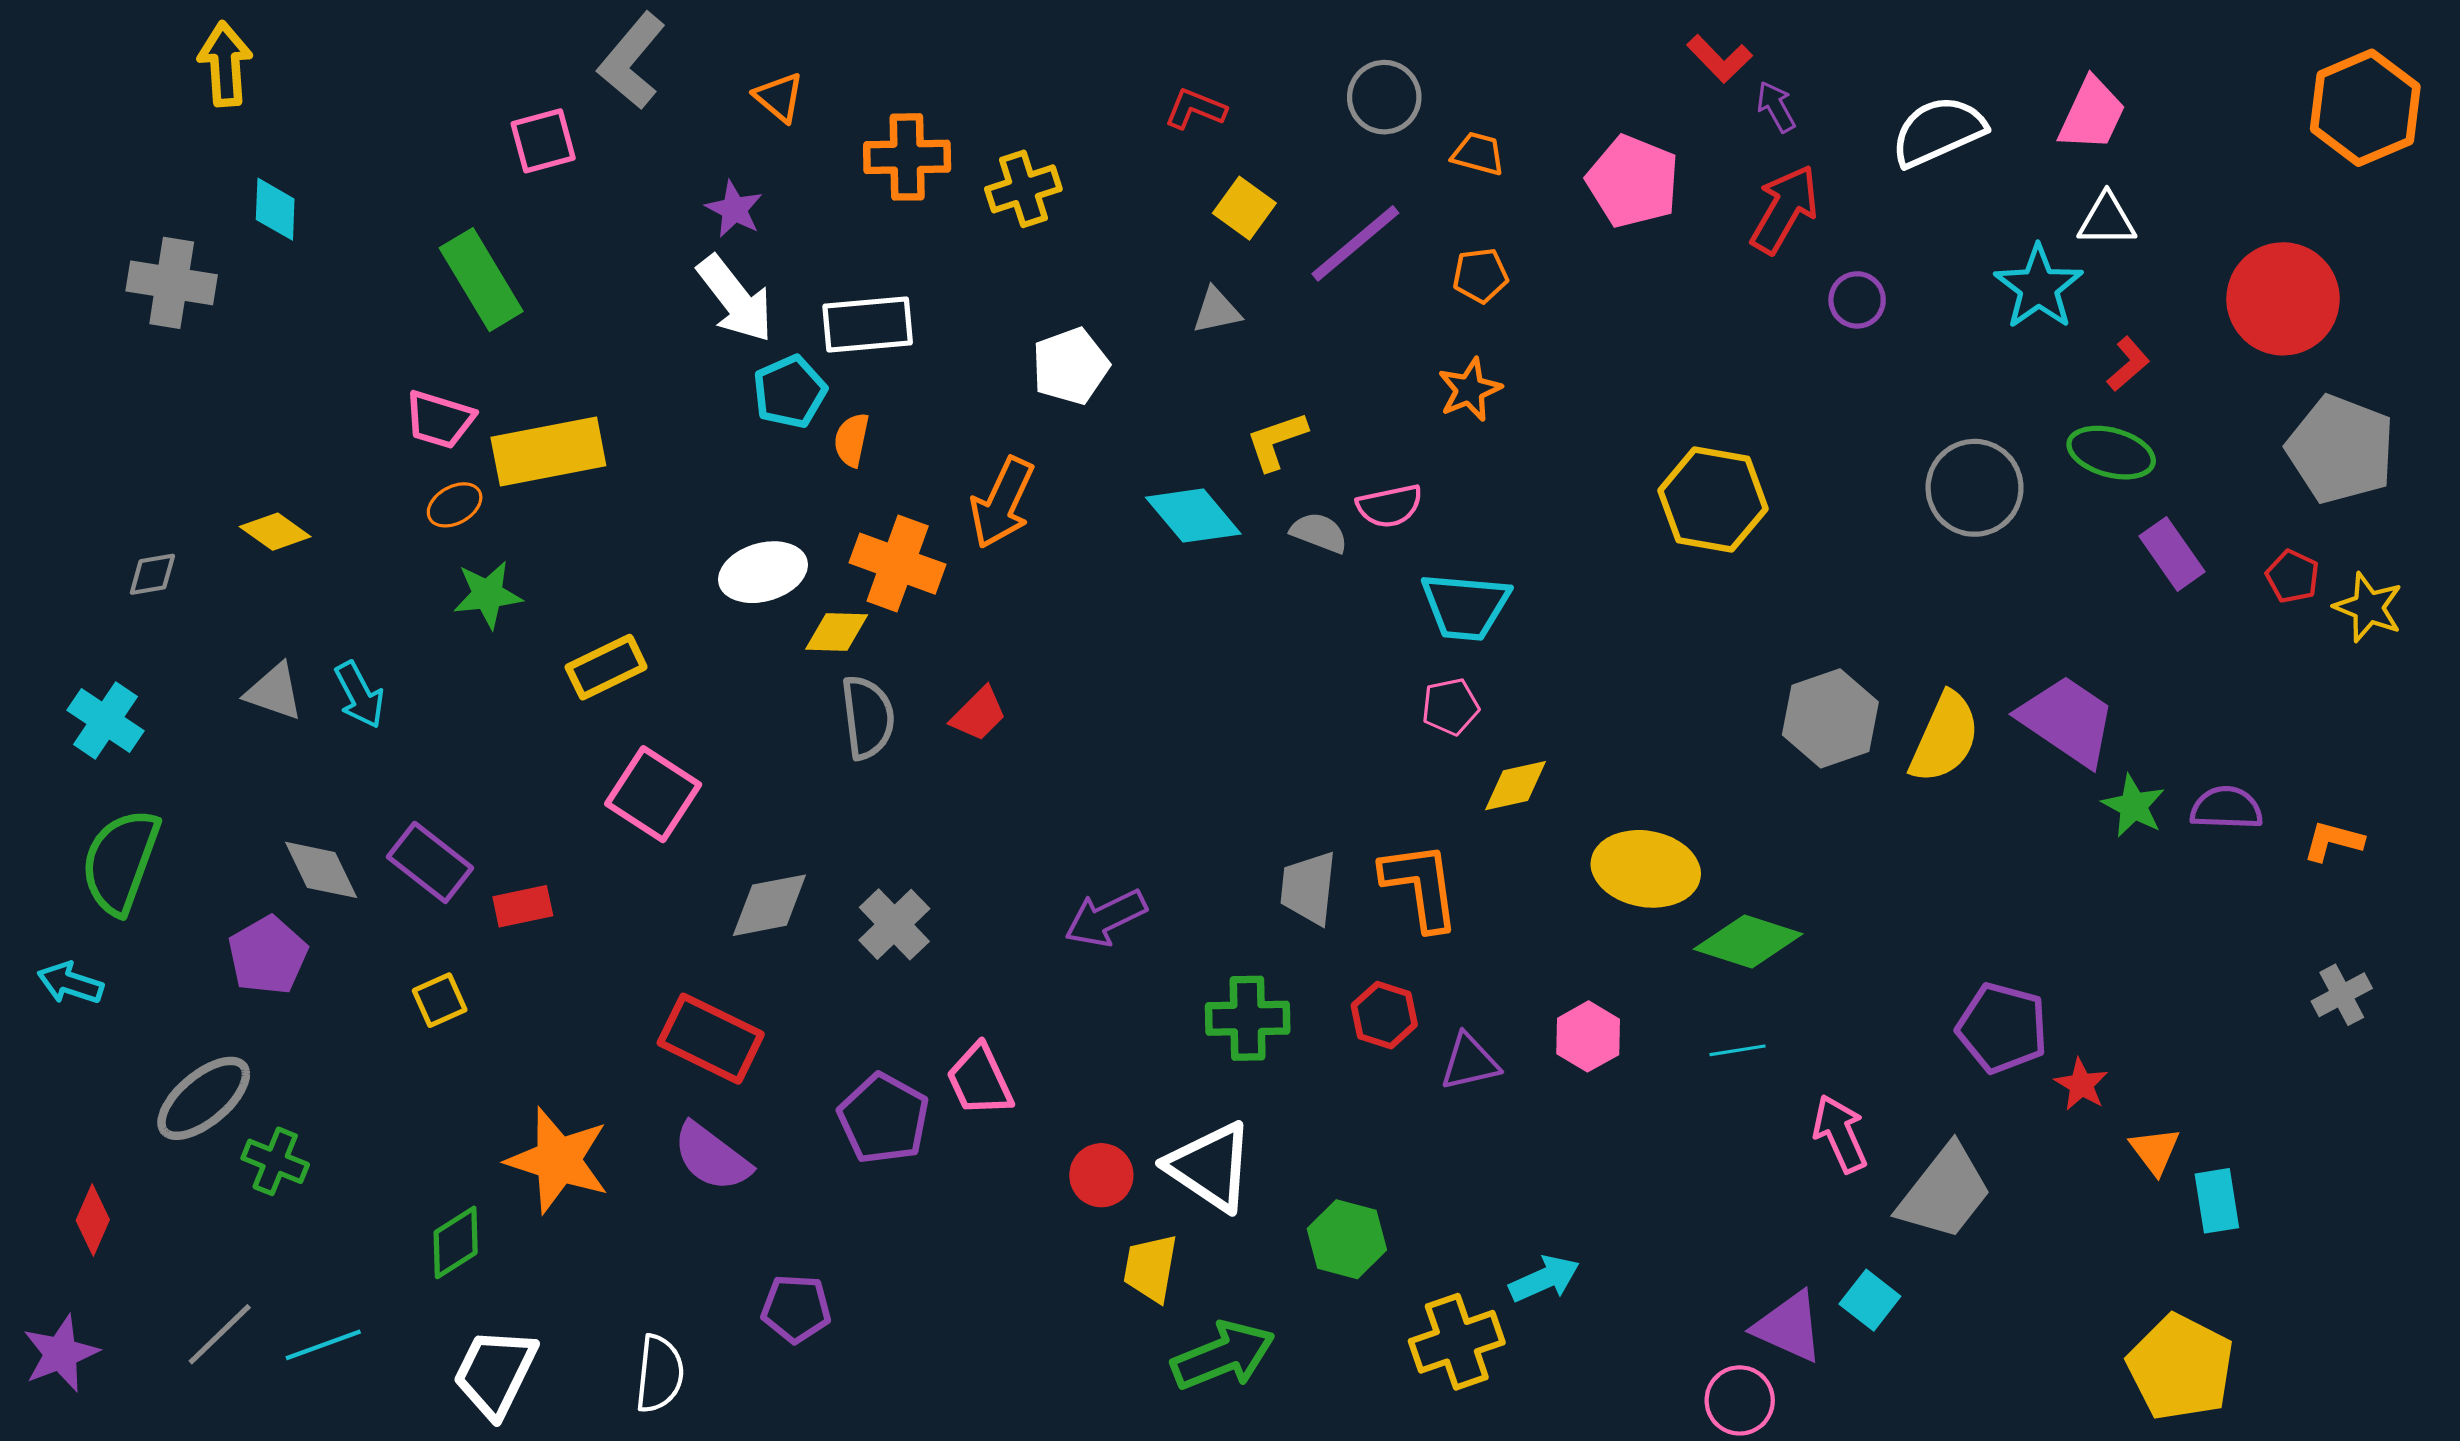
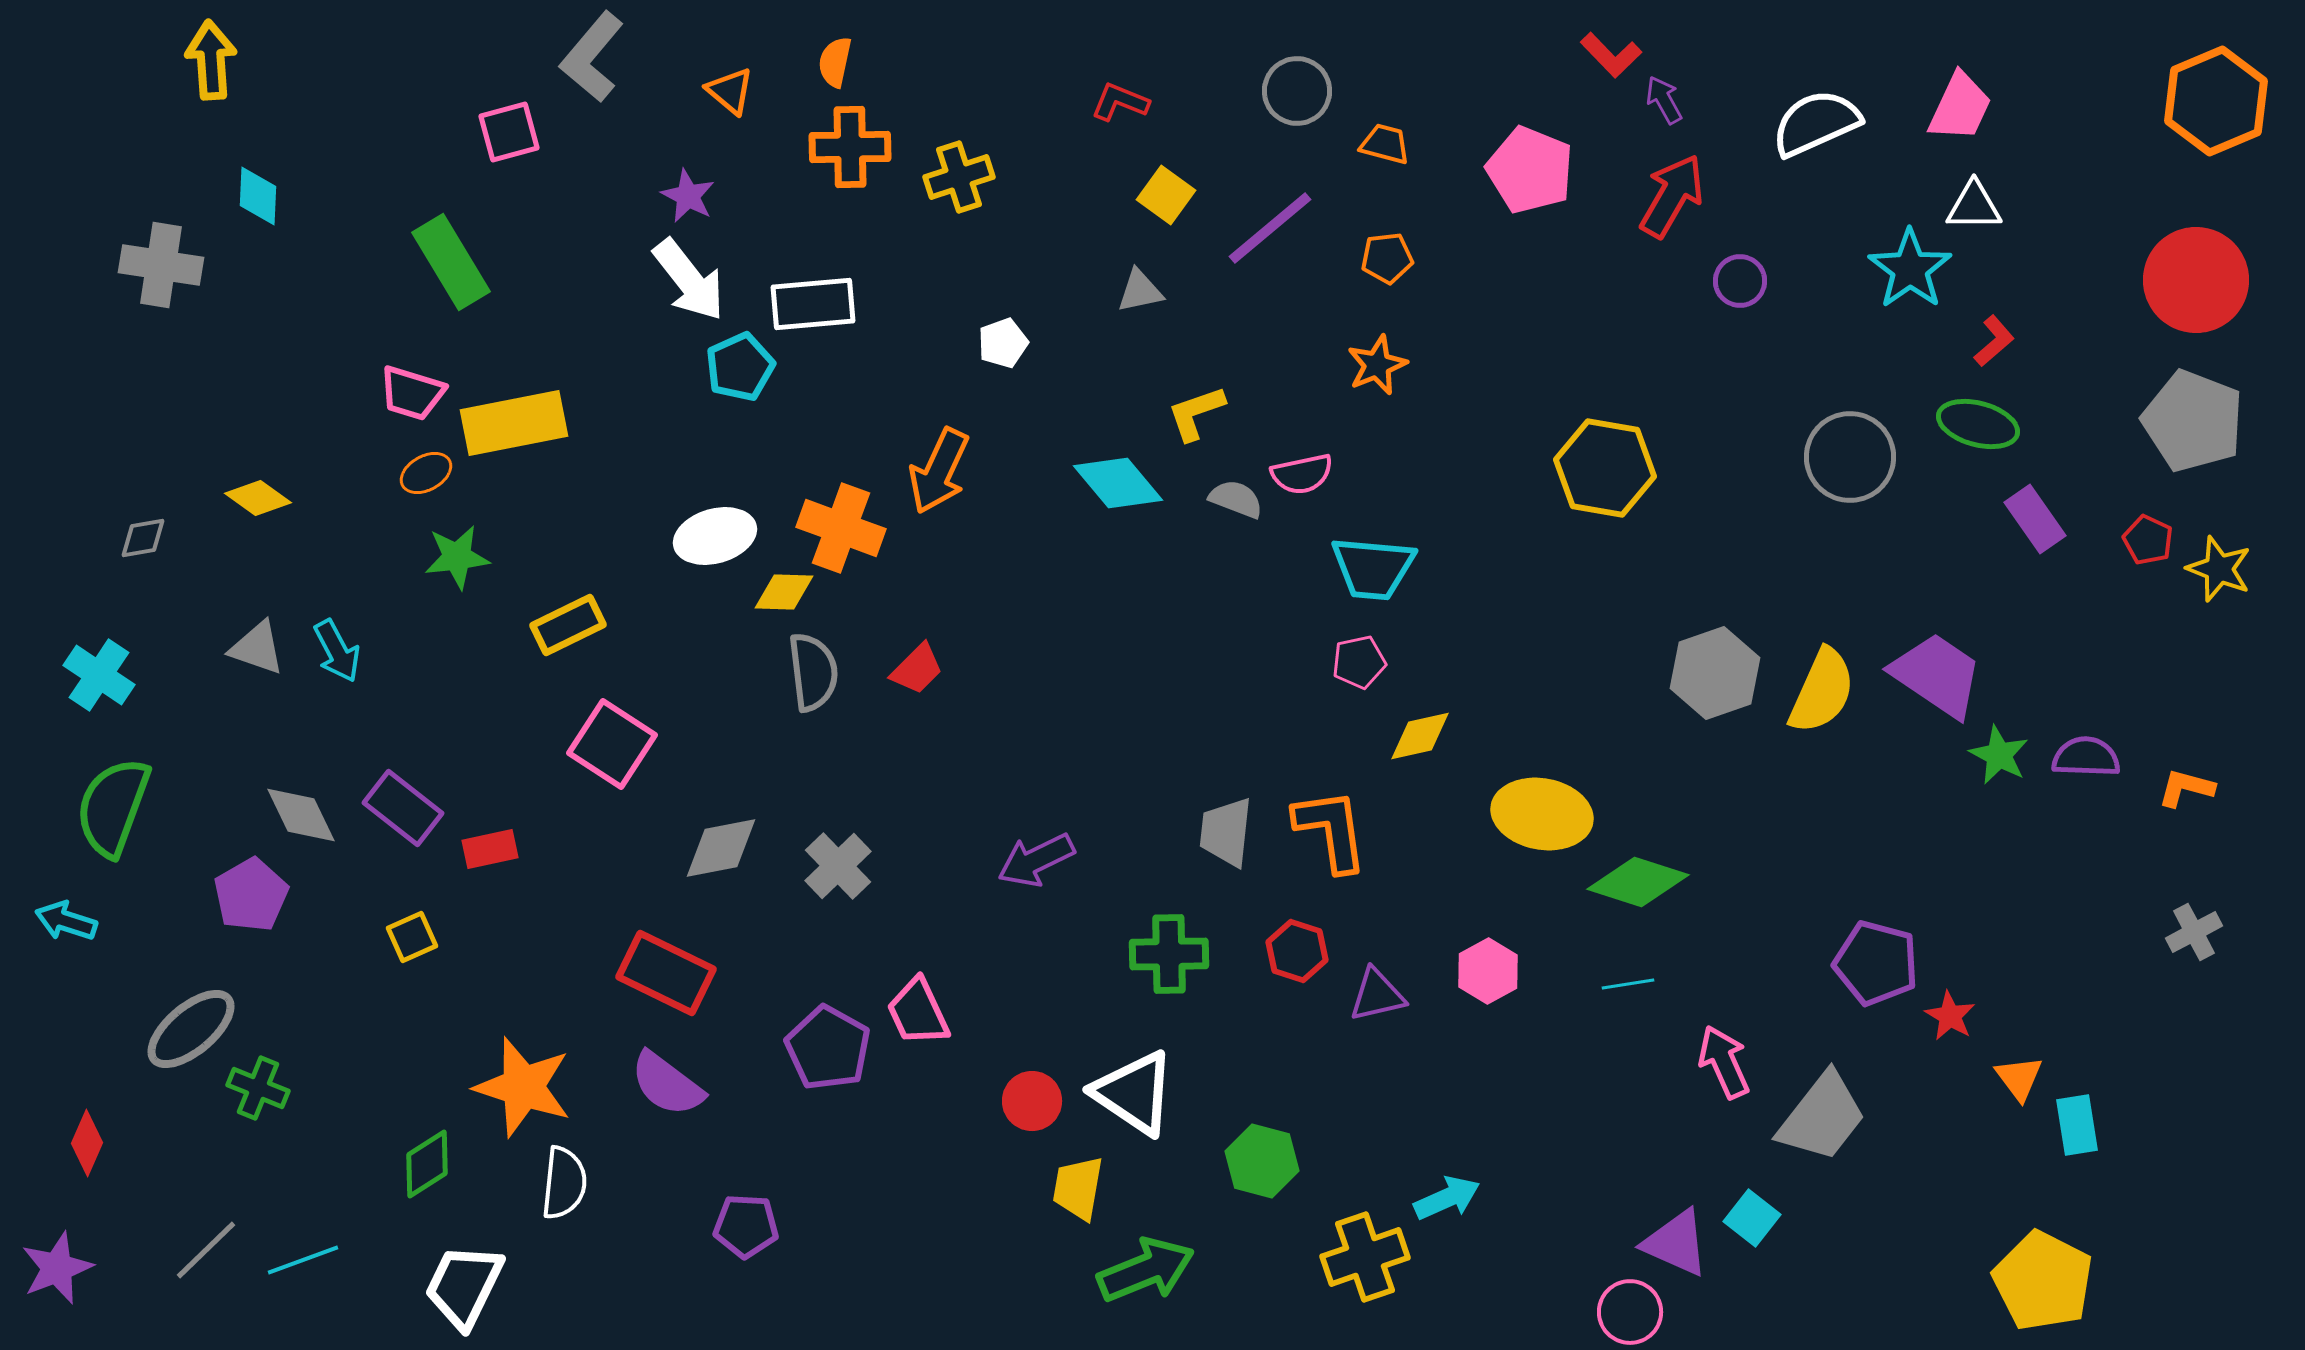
red circle: (2283, 299) -> (2196, 280), moved
white pentagon: (1070, 366) -> (1003, 343), size x0.7
orange semicircle: (852, 440) -> (835, 62), moved
white semicircle: (659, 1374) -> (564, 1183), moved

